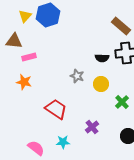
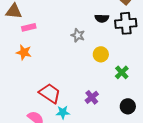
black semicircle: (102, 58) -> (102, 18), moved
gray star: (77, 76) -> (78, 35), moved
red trapezoid: (56, 109) -> (50, 93), moved

